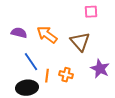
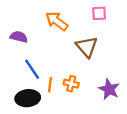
orange arrow: (47, 35) -> (57, 21), moved
purple star: (100, 69) -> (109, 89), moved

